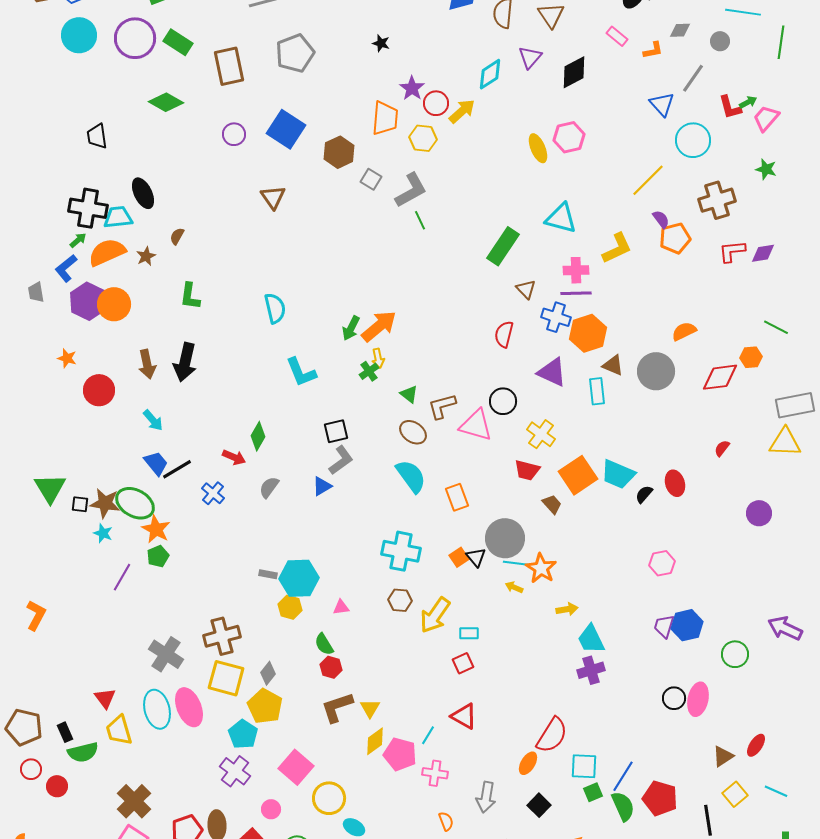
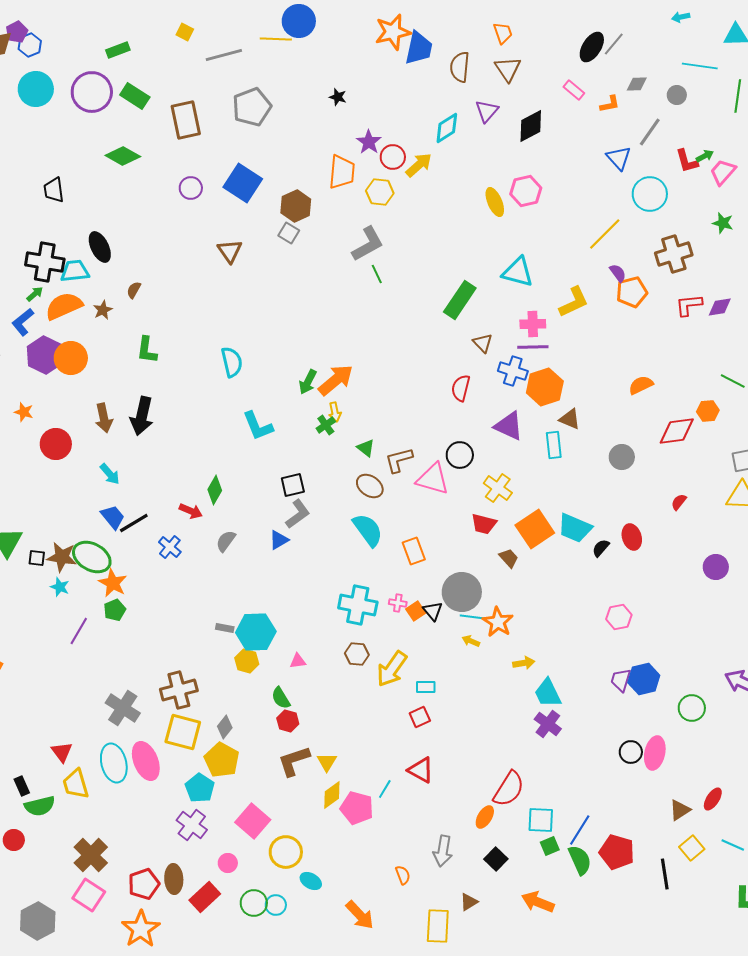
gray square: (371, 179) -> (289, 233), moved
gray circle: (656, 371) -> (622, 457), moved, size x0.7
purple cross: (591, 670) -> (548, 724), turned -36
pink cross: (435, 773) -> (398, 603), moved, size x0.7

